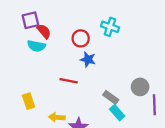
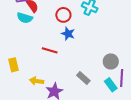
gray rectangle: (111, 97) -> (83, 78), moved
cyan rectangle: (117, 113) -> (111, 85), moved

